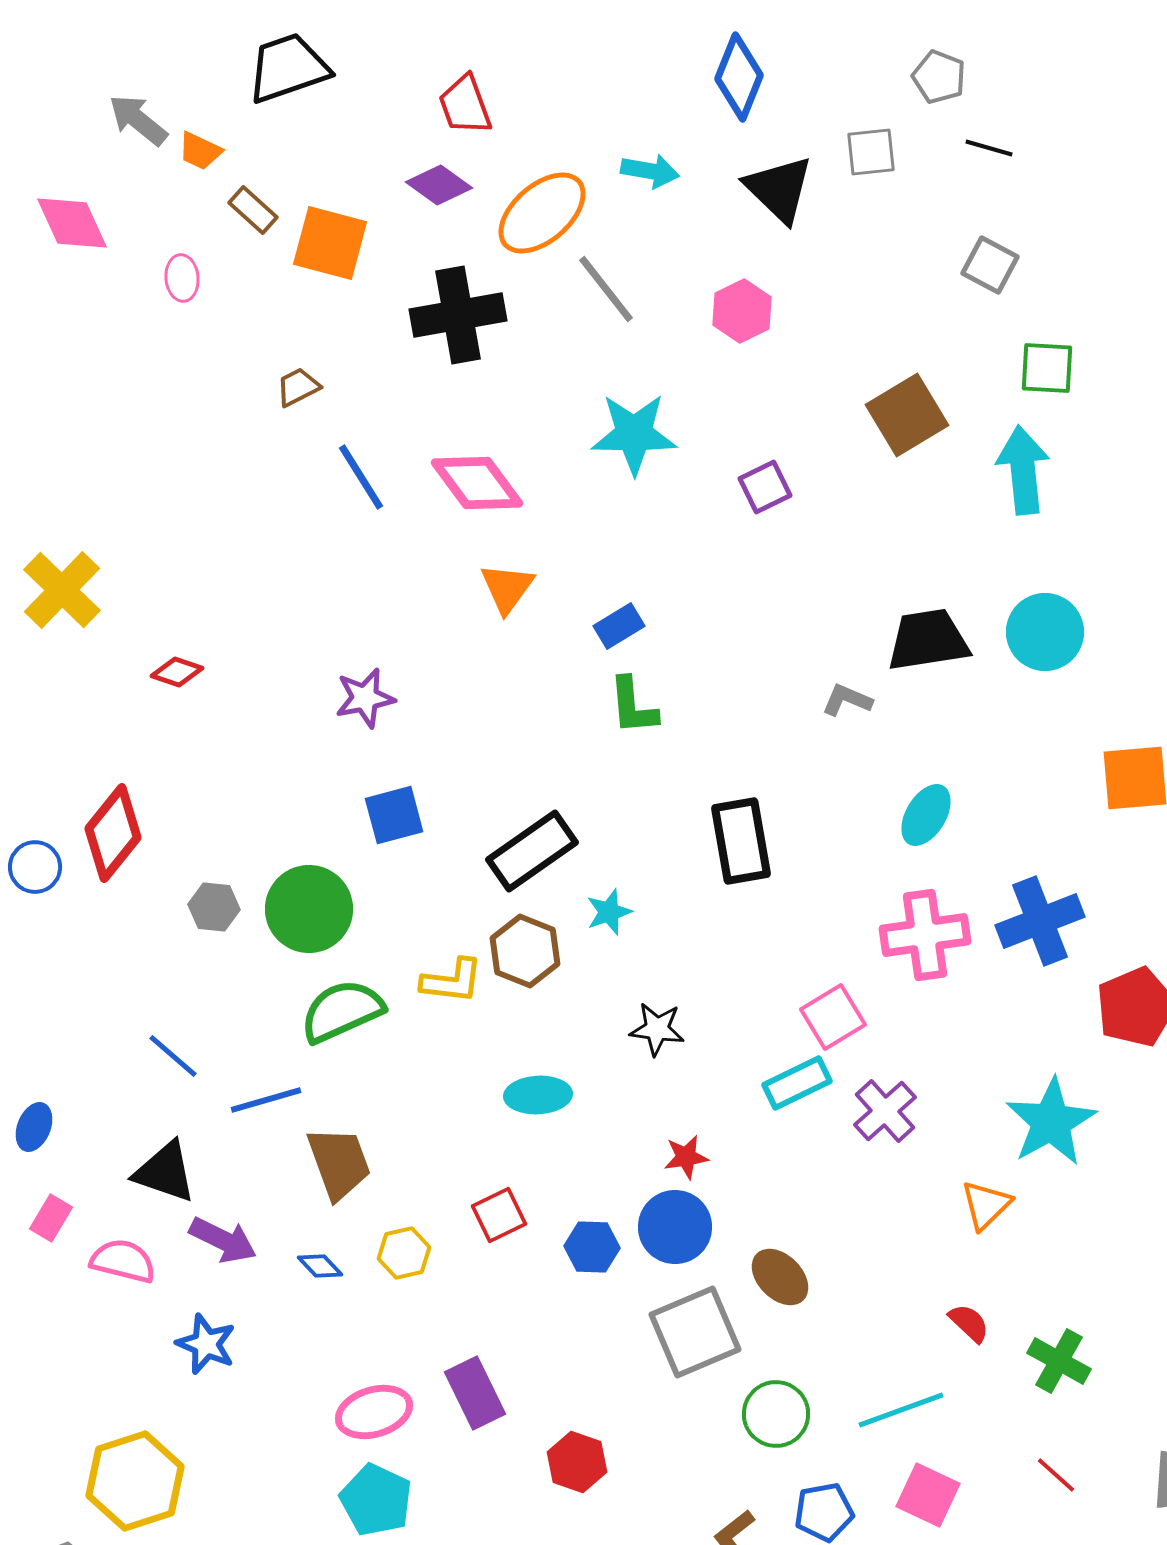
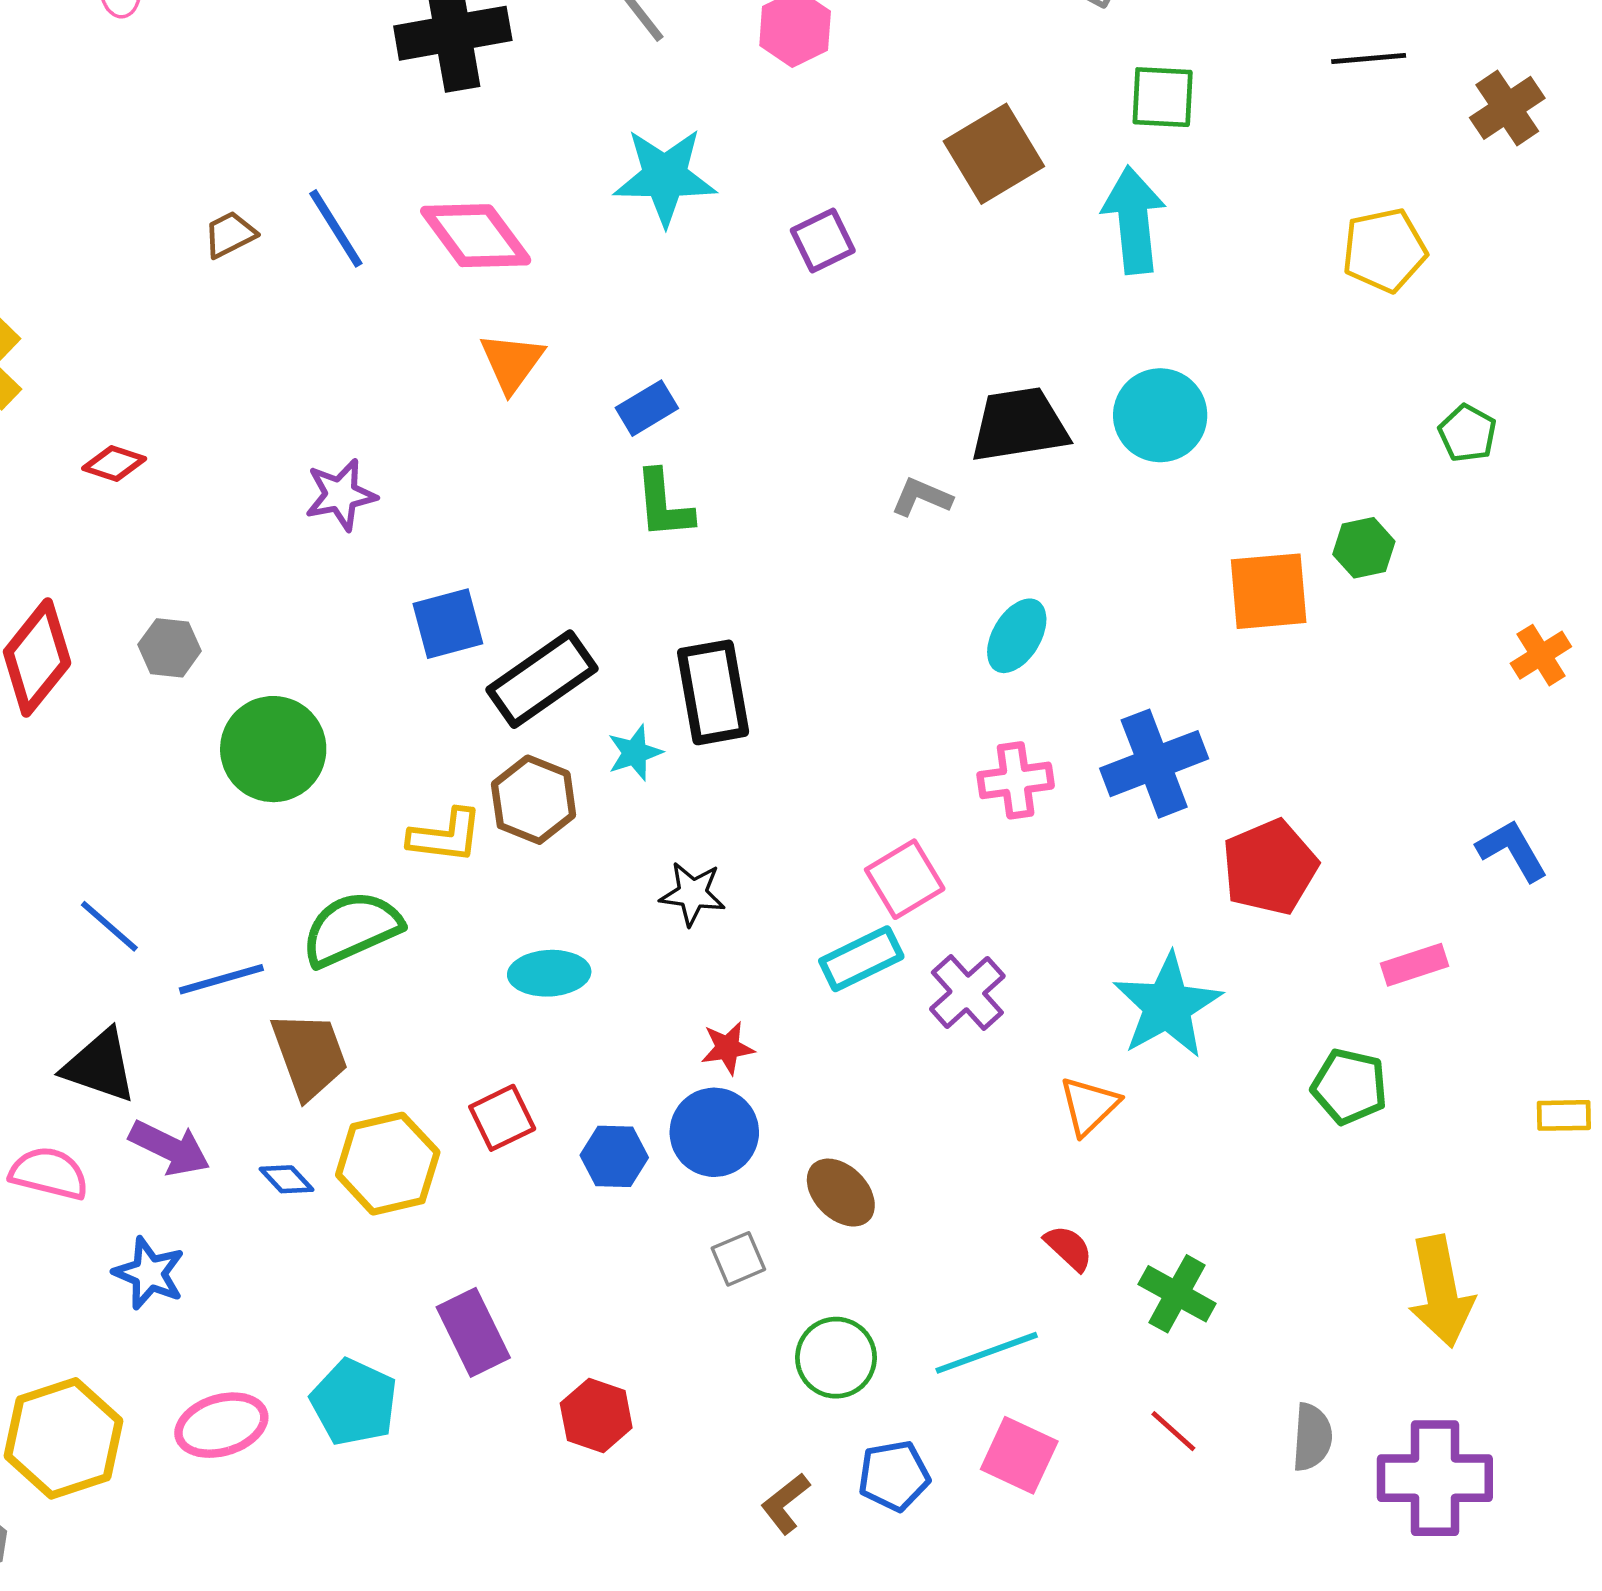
brown trapezoid: (298, 387) -> (230, 234), moved
blue square: (394, 815) -> (448, 624), moved
black rectangle: (741, 841) -> (713, 692), moved
gray hexagon: (214, 907) -> (170, 648), moved
pink cross: (925, 935) -> (1016, 780), size x0.7
green semicircle: (342, 1011) -> (352, 929), moved
yellow hexagon: (404, 1253) -> (388, 1164), size x1.6
gray square: (695, 1332) -> (738, 1259), size x0.5
pink ellipse: (374, 1412) -> (221, 1425), moved
cyan pentagon: (376, 1500) -> (354, 1402), moved

